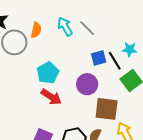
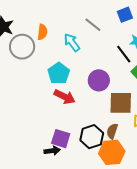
cyan arrow: (65, 26) -> (72, 42), moved
blue square: (99, 58) -> (125, 15), moved

